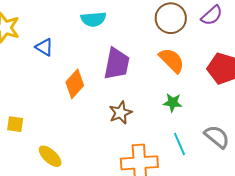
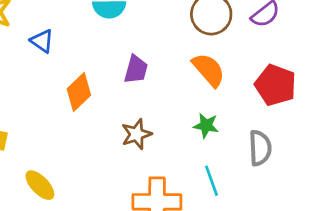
purple trapezoid: (117, 64) -> (136, 69), size x0.7
gray semicircle: (217, 137) -> (260, 148), moved, turned 44

